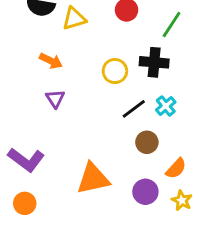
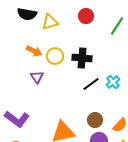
black cross: (154, 62) -> (82, 58), moved
yellow circle: (115, 71) -> (55, 56), moved
brown circle: (147, 142) -> (95, 120), moved

